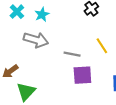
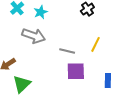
yellow line: (102, 46) -> (96, 44), turned 56

